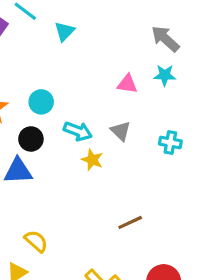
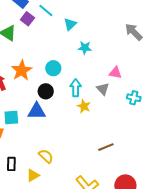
cyan star: (165, 75) -> (85, 48), moved
pink triangle: (127, 84) -> (115, 73), moved
cyan arrow: (78, 131) -> (76, 88), turned -114

